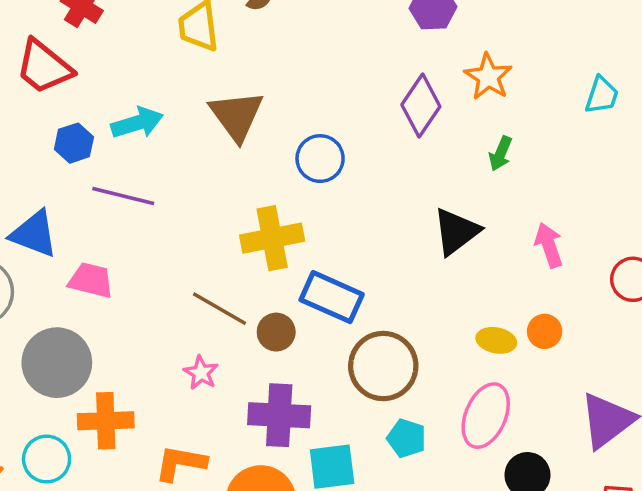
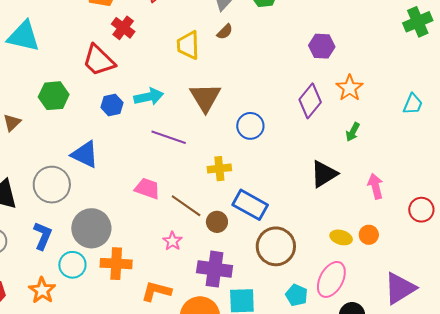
purple line: (123, 196) -> (169, 137), moved
yellow cross: (272, 238) -> (219, 169), size x0.7
pink trapezoid: (91, 280) -> (147, 189), moved
cyan pentagon: (406, 438) -> (296, 295), moved
cyan circle: (47, 459) -> (72, 265), moved

